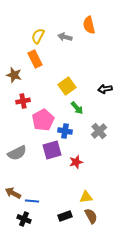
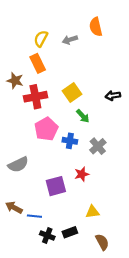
gray arrow: (65, 37) -> (70, 40), turned -32
red cross: (23, 101) -> (35, 97), moved, size x1.5
gray cross: (99, 131) -> (98, 146), moved
purple square: (52, 150) -> (56, 186), moved
brown semicircle: (91, 216) -> (102, 242), moved
black cross: (24, 219) -> (47, 235), moved

